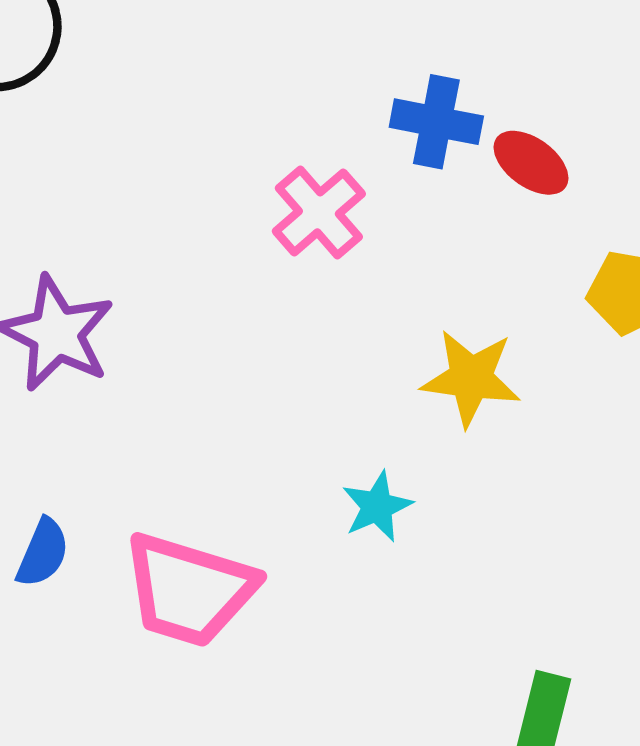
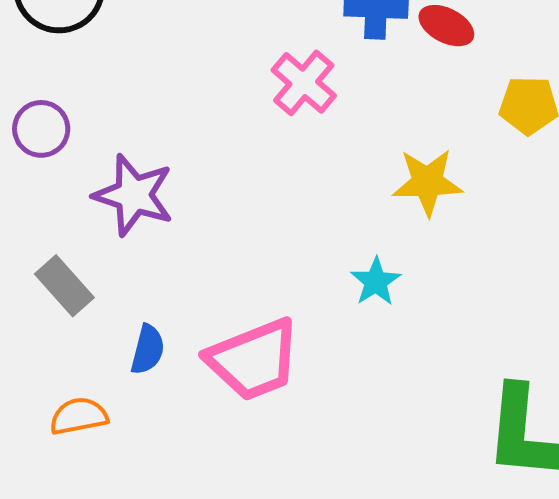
pink trapezoid: (189, 590) -> (254, 360), turned -30

